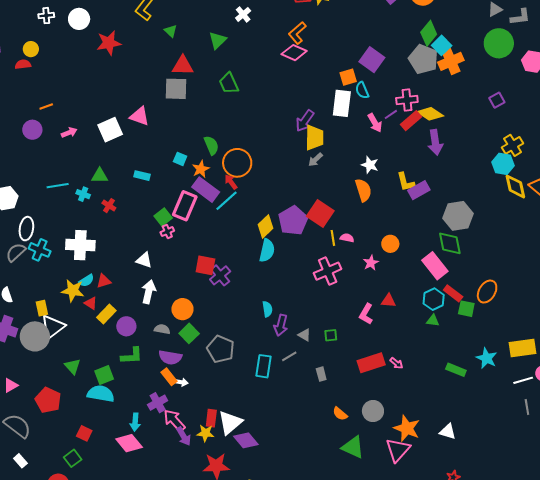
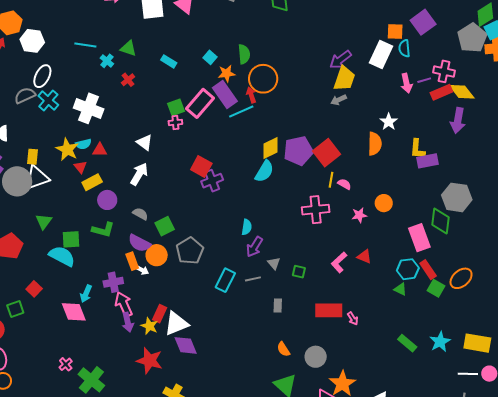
orange circle: (182, 309) -> (157, 255), moved

